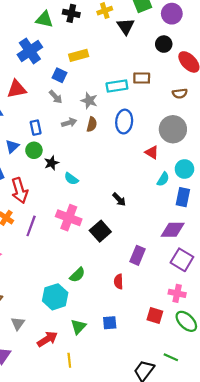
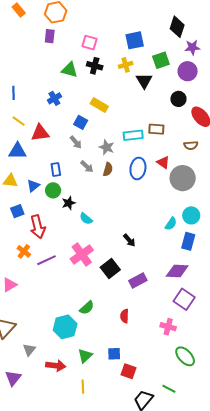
blue cross: (30, 51) -> (54, 98), size x0.6
yellow rectangle: (79, 55) -> (99, 105), turned 42
gray arrow: (69, 123) -> (87, 167), turned 56
red triangle: (152, 152) -> (163, 162), moved
pink cross: (69, 218) -> (82, 254), turned 30
purple line: (31, 226) -> (46, 260), turned 42
purple rectangle: (138, 255) -> (138, 281), moved, turned 36
pink cross: (177, 293) -> (168, 327), moved
red square: (155, 315) -> (128, 371), moved
red arrow: (47, 339) -> (56, 366), turned 36
yellow line: (69, 360) -> (83, 387), moved

